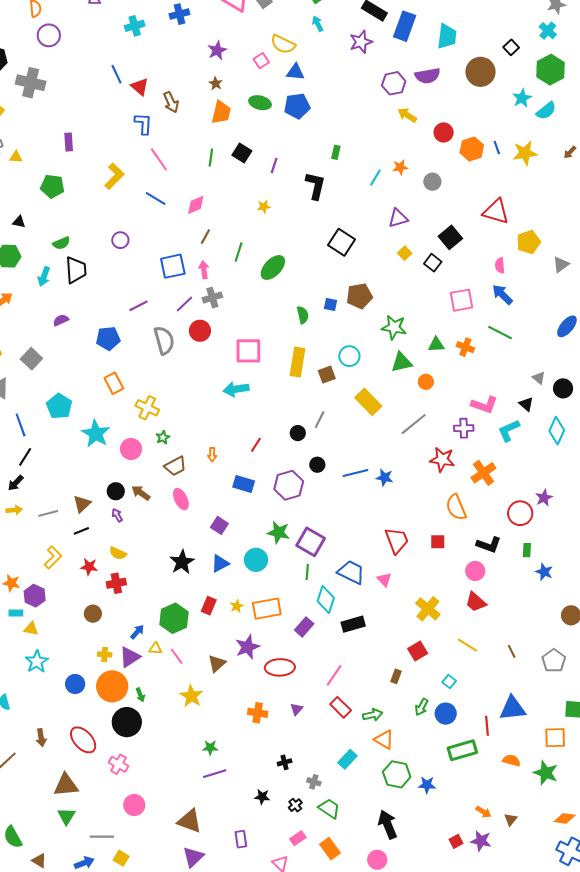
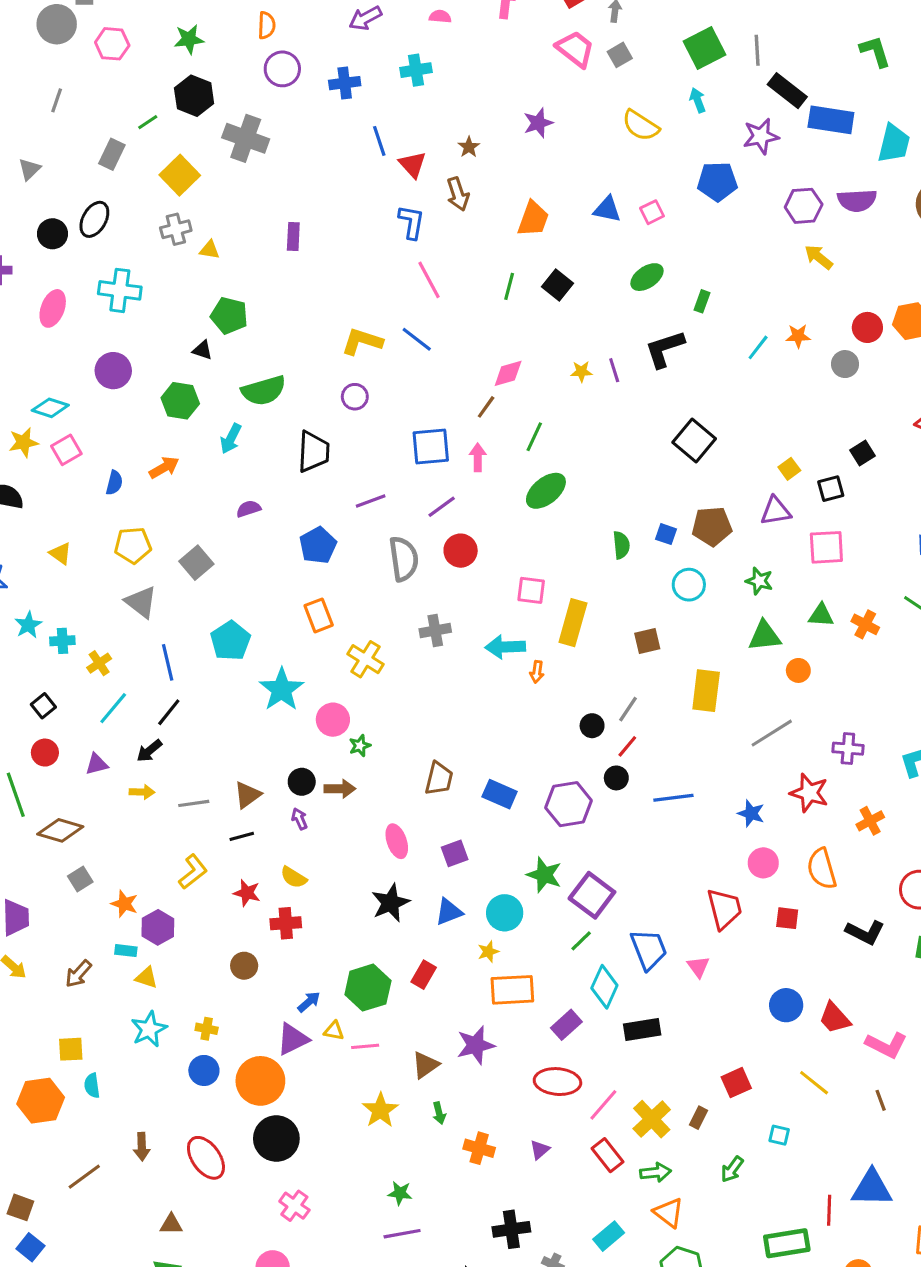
blue cross: (179, 14) -> (345, 83), moved
blue rectangle: (405, 26) -> (831, 120), turned 72
pink square: (261, 61) -> (652, 212), moved
blue triangle: (295, 72) -> (607, 209), moved
brown star: (216, 83) -> (469, 147), moved
green ellipse: (260, 103) -> (647, 277), moved, turned -55
blue pentagon: (297, 106) -> (717, 182), moved
red circle: (444, 132) -> (867, 327), moved
purple line: (274, 165) -> (614, 370), moved, turned -42
yellow L-shape: (114, 176) -> (362, 341), moved, turned -124
green pentagon: (52, 186) -> (229, 316), moved
black L-shape: (315, 186) -> (665, 349), turned -128
pink diamond: (196, 205) -> (508, 373), moved
purple triangle: (398, 218) -> (776, 511), moved
black square: (450, 237) -> (862, 453), size x0.7
green semicircle: (61, 243) -> (264, 391), size x1.6
black square: (433, 263) -> (831, 489), turned 30
green ellipse: (273, 267) -> (546, 491), moved
black trapezoid: (76, 270) -> (313, 452), moved
gray cross: (212, 298) -> (435, 630), moved
pink square: (461, 300) -> (826, 547), moved
green star: (394, 327) -> (759, 581), size x0.7
blue pentagon: (108, 338) -> (318, 545), turned -30
pink square: (248, 351) -> (531, 590), size x0.7
cyan circle: (349, 356) -> (689, 585), moved
yellow rectangle: (298, 362) -> (573, 623), moved
yellow rectangle: (368, 402) -> (706, 691), turned 44
pink L-shape: (484, 405) -> (886, 1045), moved
green star: (163, 437) -> (360, 746), moved
red line: (256, 445) -> (627, 746), moved
orange arrow: (212, 455) -> (537, 672), moved
brown trapezoid: (175, 466) -> (439, 779), moved, turned -55
orange cross: (483, 473) -> (870, 821), size x0.7
blue star: (385, 478) -> (751, 813), moved
brown arrow: (141, 493) -> (340, 789), turned 138
pink ellipse: (181, 499) -> (397, 841), moved
purple square: (219, 525) -> (455, 853), turned 30
pink circle: (475, 571) -> (763, 863), moved
green line: (307, 572) -> (581, 941), turned 35
blue trapezoid: (351, 572) -> (649, 949), turned 36
yellow star: (237, 606) -> (488, 952), moved
yellow cross: (428, 609) -> (652, 1119), moved
yellow cross: (105, 654) -> (207, 1029), moved
pink line: (177, 656) -> (365, 1046), turned -66
red ellipse: (280, 667) -> (557, 1082), moved
cyan square: (449, 681) -> (779, 1135), turned -32
green arrow: (140, 695) -> (439, 1113), moved
blue circle: (446, 714) -> (786, 1005), moved
black cross: (285, 762) -> (511, 1229), size x1.6
pink cross: (119, 764) -> (294, 1206), moved
brown triangle: (66, 785) -> (171, 1224), size x0.6

